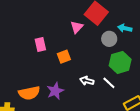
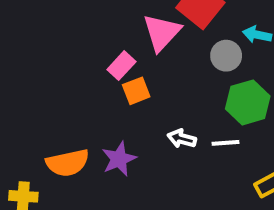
pink triangle: (77, 27) -> (162, 32), size x1.5
pink rectangle: (40, 44) -> (121, 66), moved, turned 56
white line: (109, 83) -> (226, 143), turned -48

